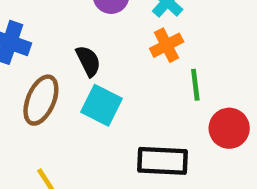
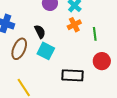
green line: (195, 85) -> (95, 34), moved

